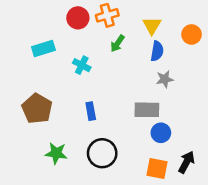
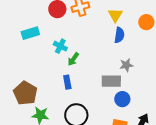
green arrow: (117, 43) -> (73, 59), moved
gray star: (165, 79) -> (126, 65), moved
brown pentagon: (37, 109) -> (25, 93), moved

